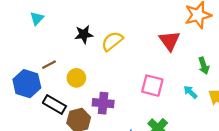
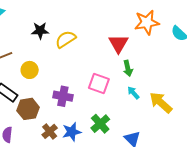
green arrow: (204, 66) -> (128, 68), moved
purple cross: (103, 103) -> (63, 96), moved

